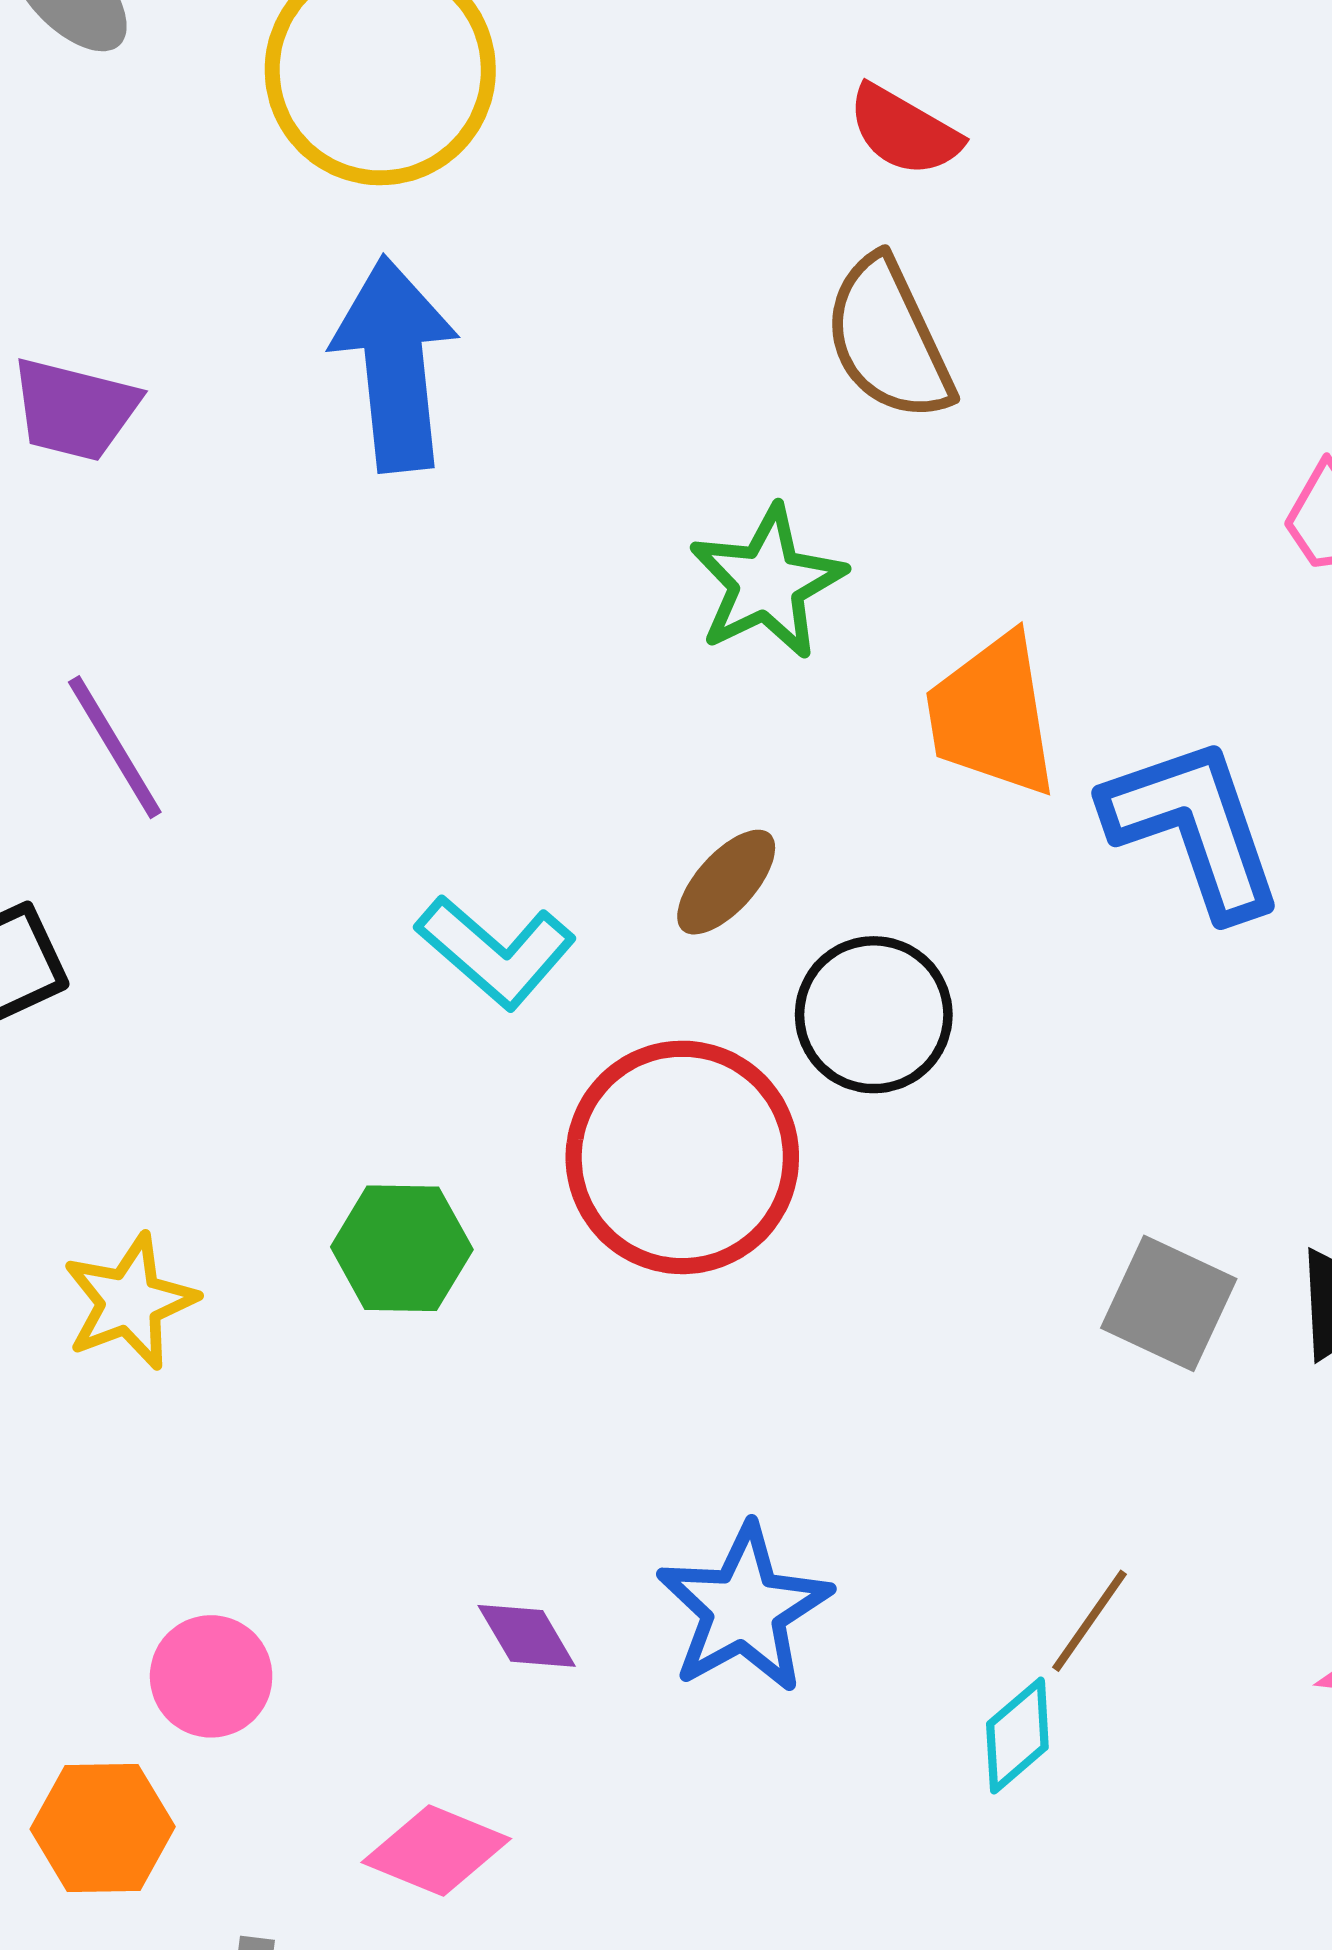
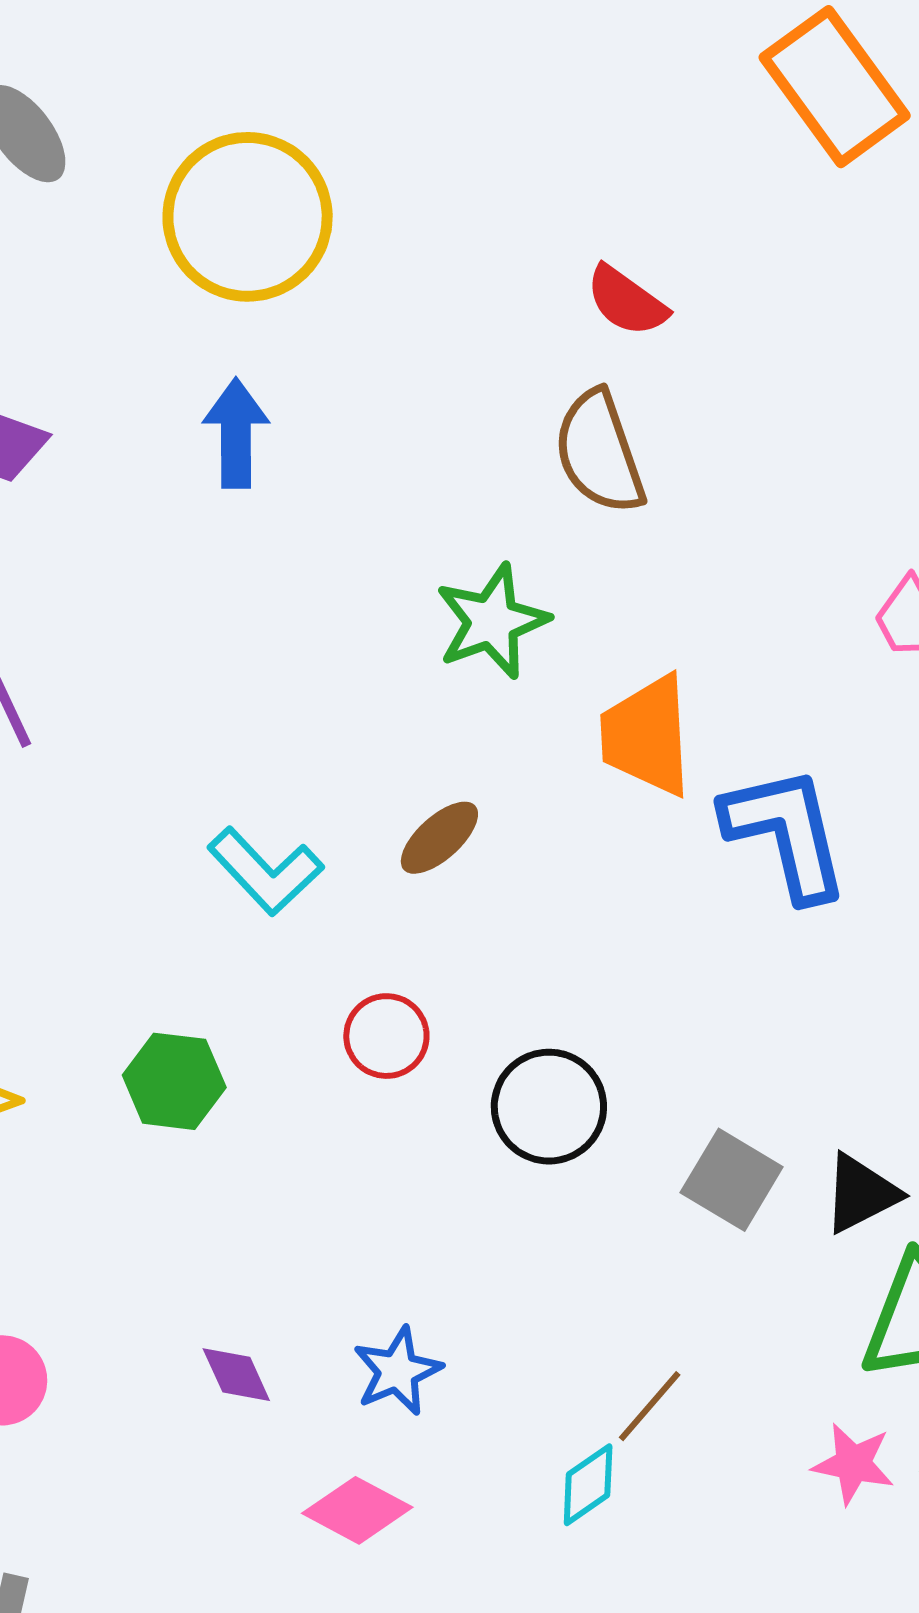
blue arrow: (395, 364) -> (236, 433), size x0.7
black circle: (874, 1015) -> (549, 1107), moved
red circle: (682, 1157) -> (386, 1036), size x0.5
blue star: (744, 1609) -> (397, 1371), size x0.7
pink diamond: (436, 1850) -> (357, 1510), moved

